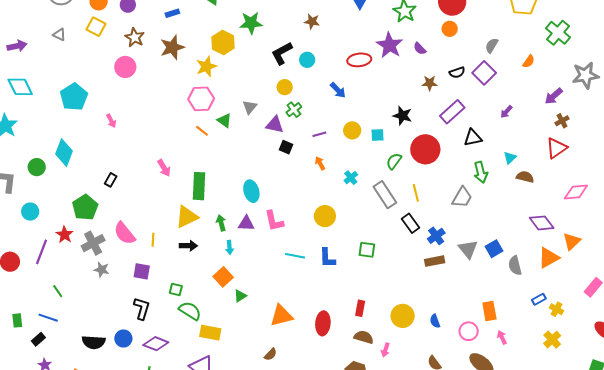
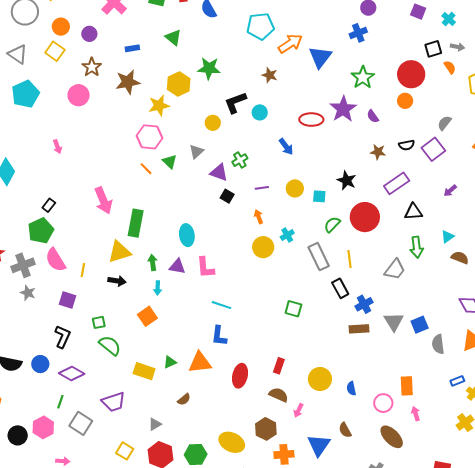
gray triangle: (59, 35) -> (18, 54), size x1.5
yellow circle: (285, 87) -> (213, 123), moved
cyan pentagon: (74, 97) -> (25, 94), moved
pink arrow: (164, 168) -> (103, 200), size x1.5
green pentagon: (85, 207) -> (41, 231), moved
yellow circle: (325, 216) -> (263, 247), moved
blue L-shape: (327, 258) -> (219, 336), moved
green square: (176, 290) -> (99, 322), turned -32
green triangle: (240, 296) -> (170, 362), moved
yellow rectangle: (210, 333) -> (144, 371), moved

